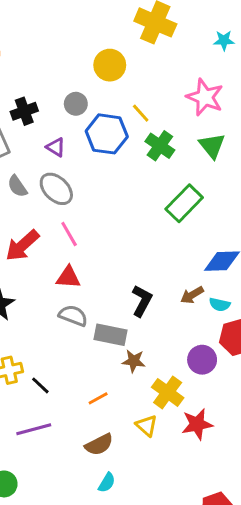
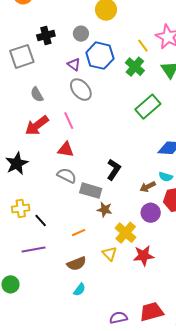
yellow line: (141, 113) -> (143, 46), moved
purple triangle: (56, 147) -> (74, 65), moved
gray semicircle: (17, 186) -> (37, 94), moved
gray ellipse: (56, 189) -> (81, 90), moved
brown arrow: (192, 295) -> (148, 187), moved

